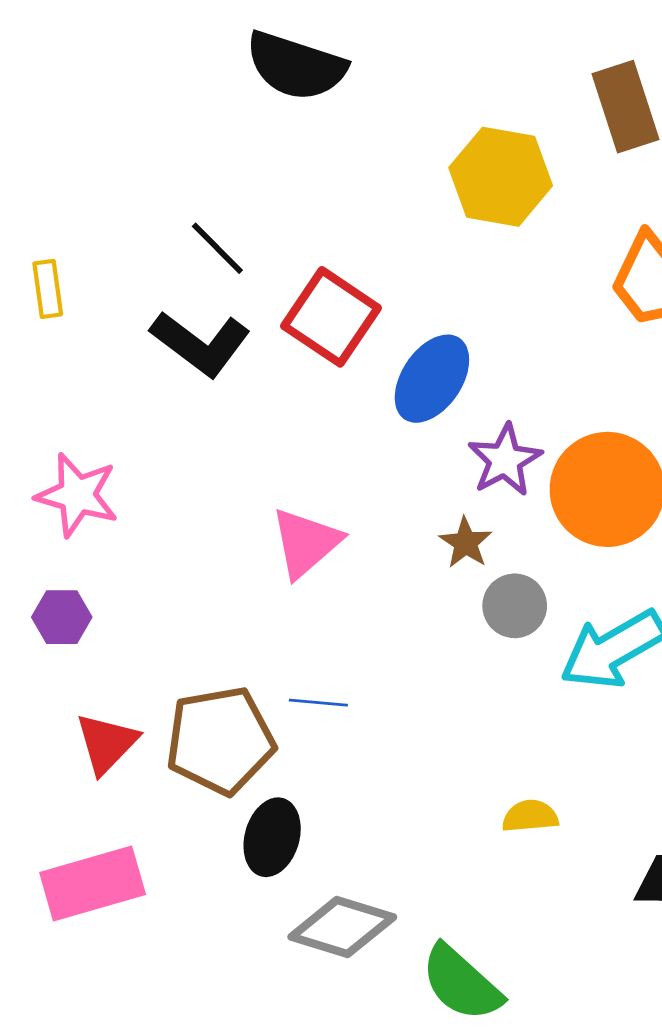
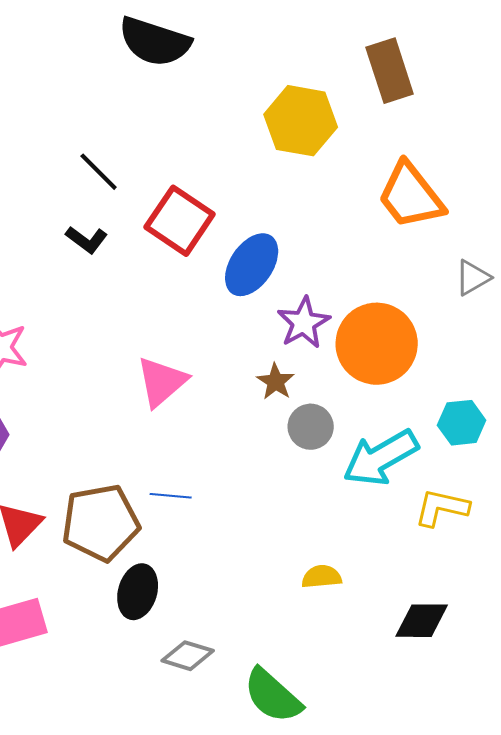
black L-shape: (201, 344) -> (87, 240), size x0.6
gray diamond: (342, 927) -> (188, 656), size x0.7

